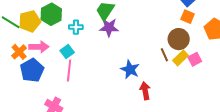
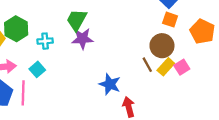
pink line: (69, 70) -> (23, 93), moved

